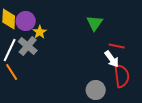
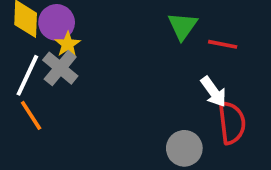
yellow star: (40, 32) -> (68, 44), moved
red line: (117, 46) -> (223, 44), moved

